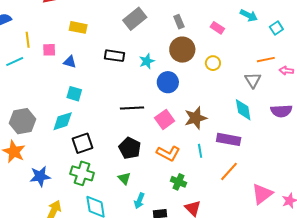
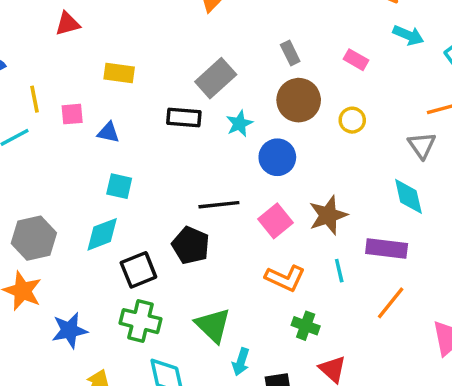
gray rectangle: (135, 19) -> (216, 78), moved
black pentagon: (130, 148) -> (191, 245), moved
green triangle: (124, 178) -> (213, 325), size x1.6

